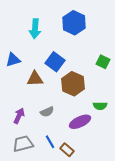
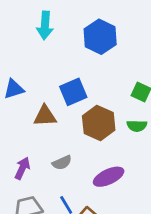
cyan arrow: (35, 29) -> (45, 25), moved
blue square: (55, 62) -> (73, 92), turned 30
green semicircle: (100, 106) -> (137, 126), moved

